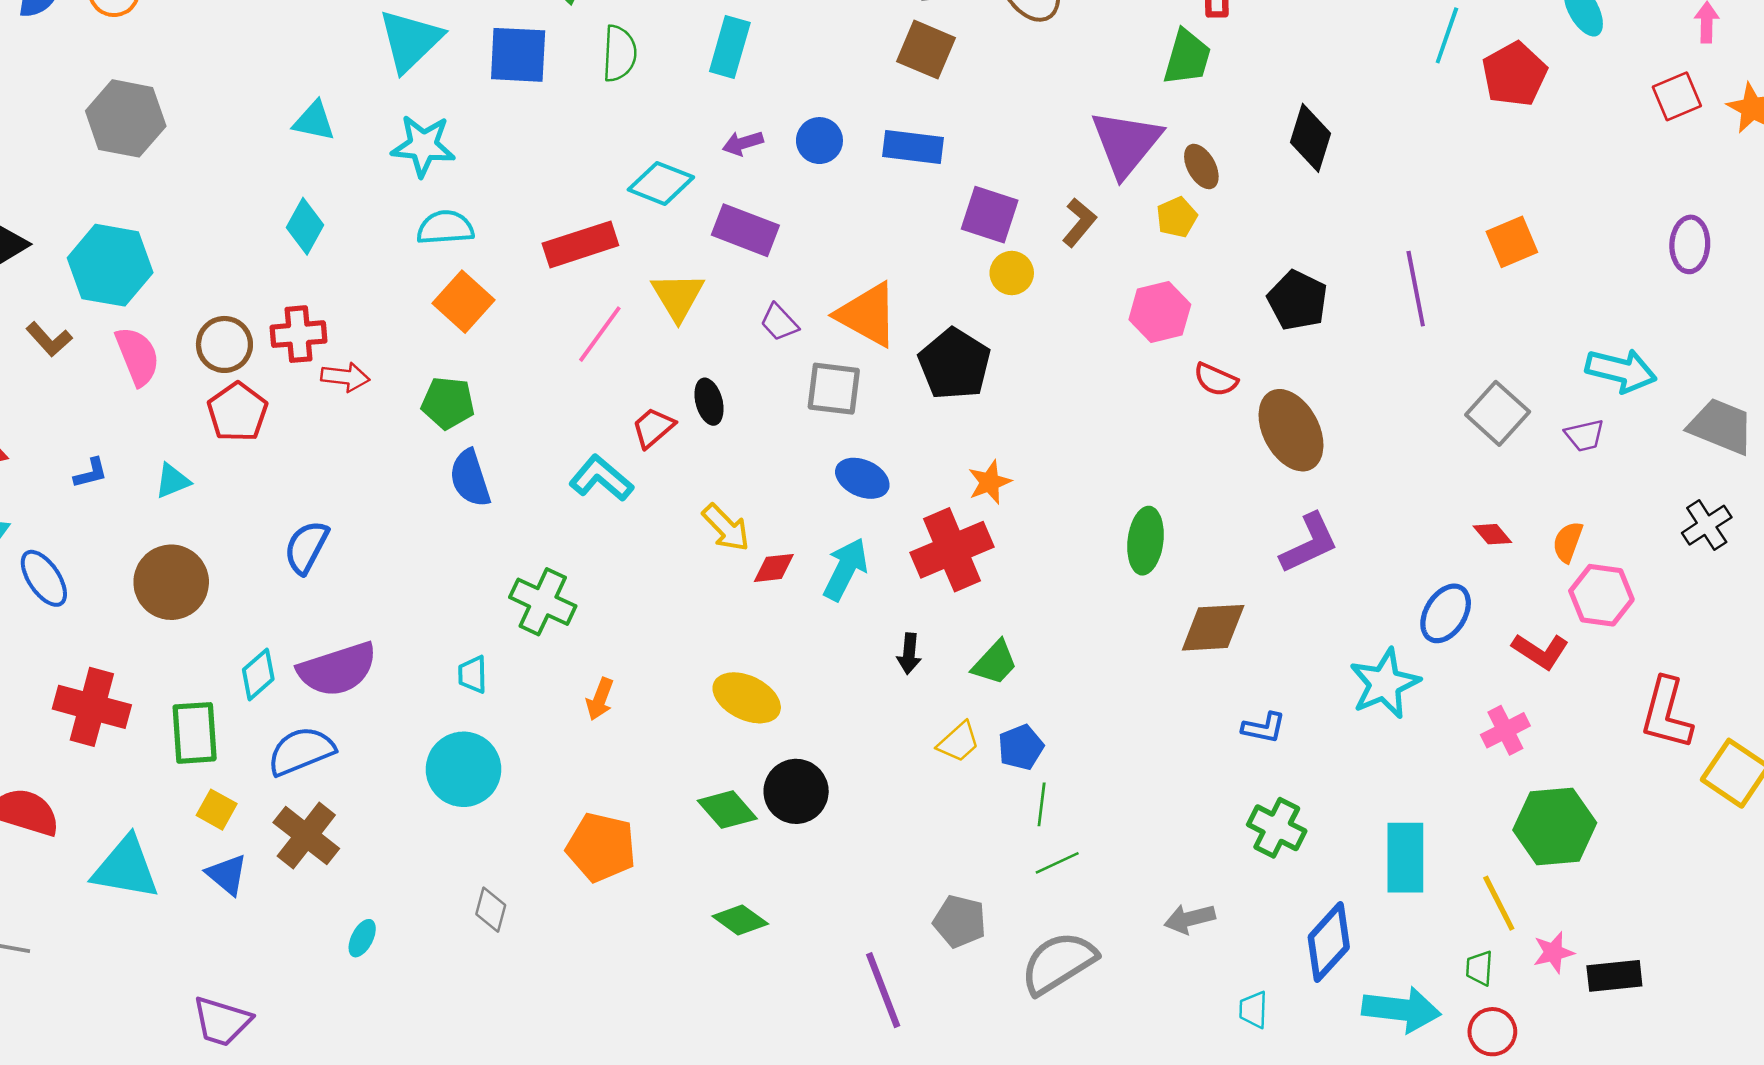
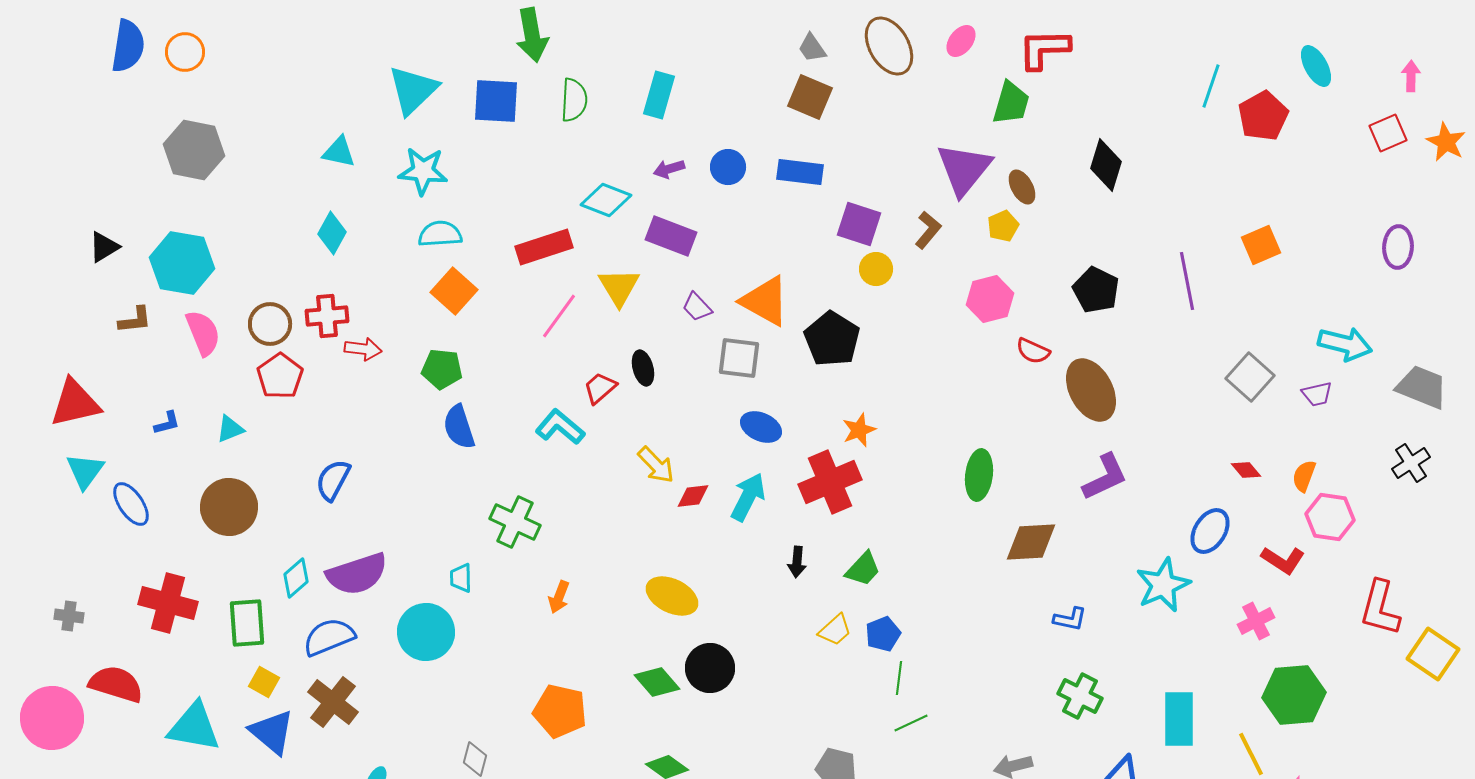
brown L-shape: (49, 339) -> (135, 320), turned -54
cyan circle: (463, 769) -> (426, 632), moved
blue triangle: (227, 875) -> (272, 732), size x1.4

